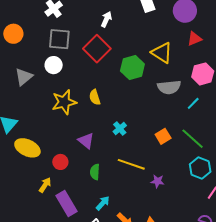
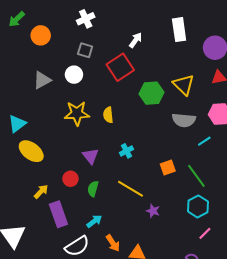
gray square: (59, 39) -> (85, 50), size x0.7
red circle: (60, 162) -> (70, 179), moved

